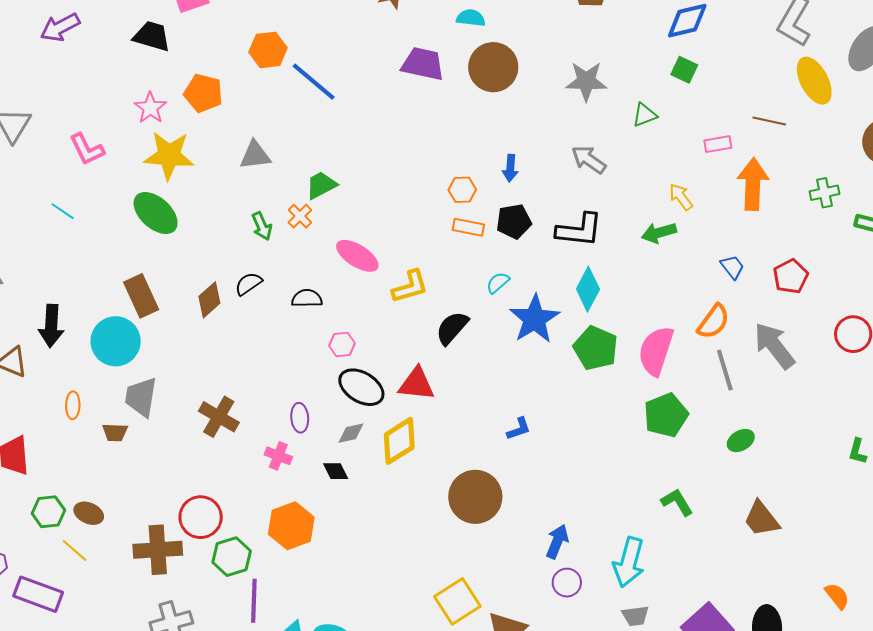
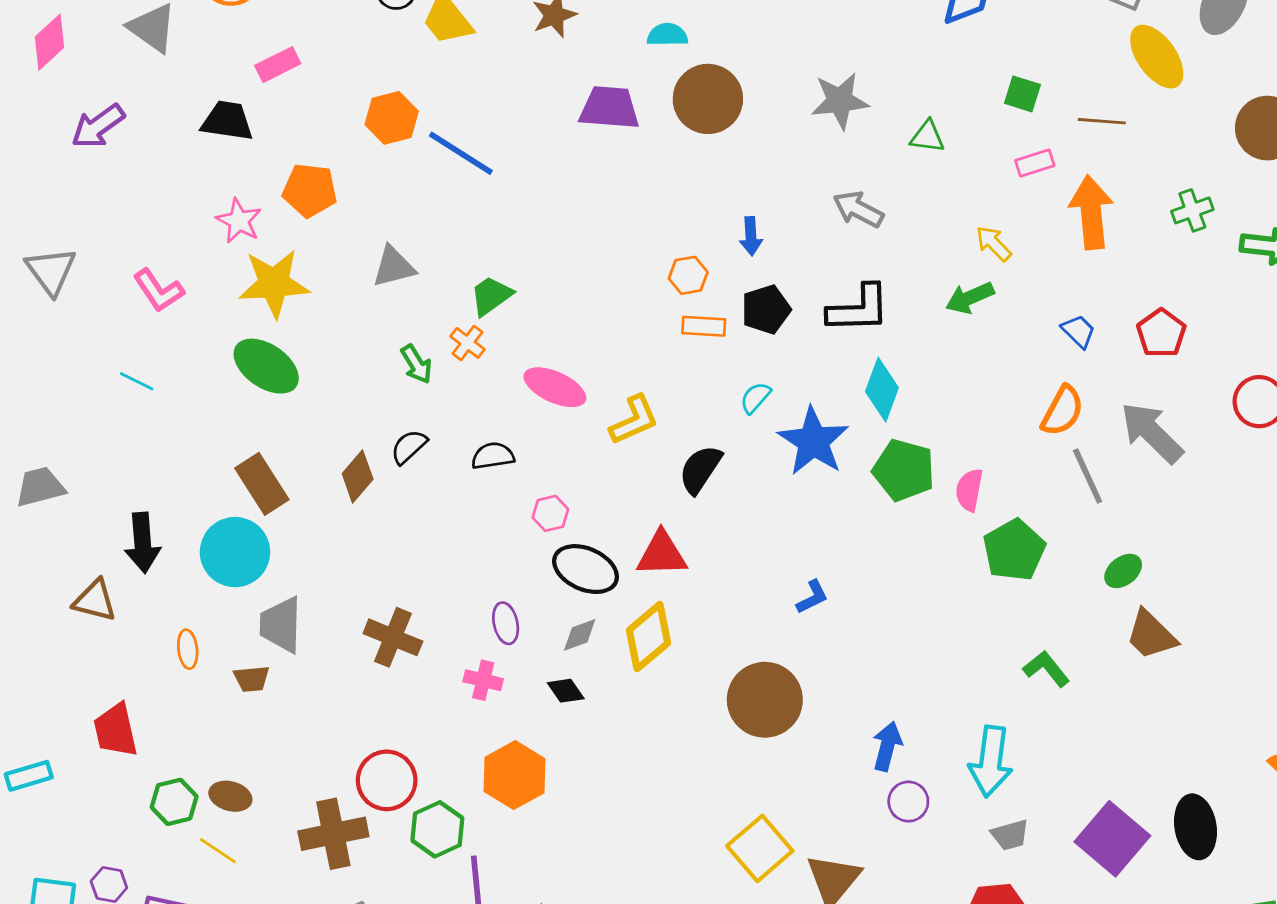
green square: (684, 70) -> (1022, 94), moved
green triangle: (645, 115) -> (927, 137), turned 36
pink semicircle: (656, 351) -> (969, 490), moved, size x0.6
brown trapezoid: (761, 519) -> (1151, 635), moved

